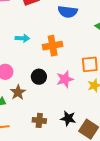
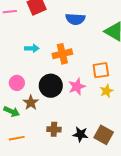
black circle: (39, 77) -> (51, 86), size x1.5
black star: (68, 118) -> (81, 134), moved

